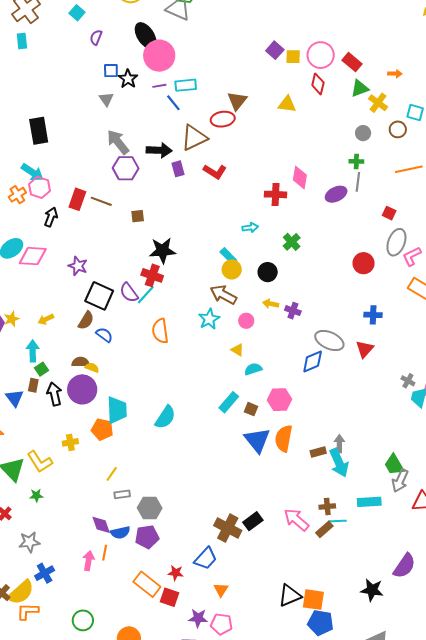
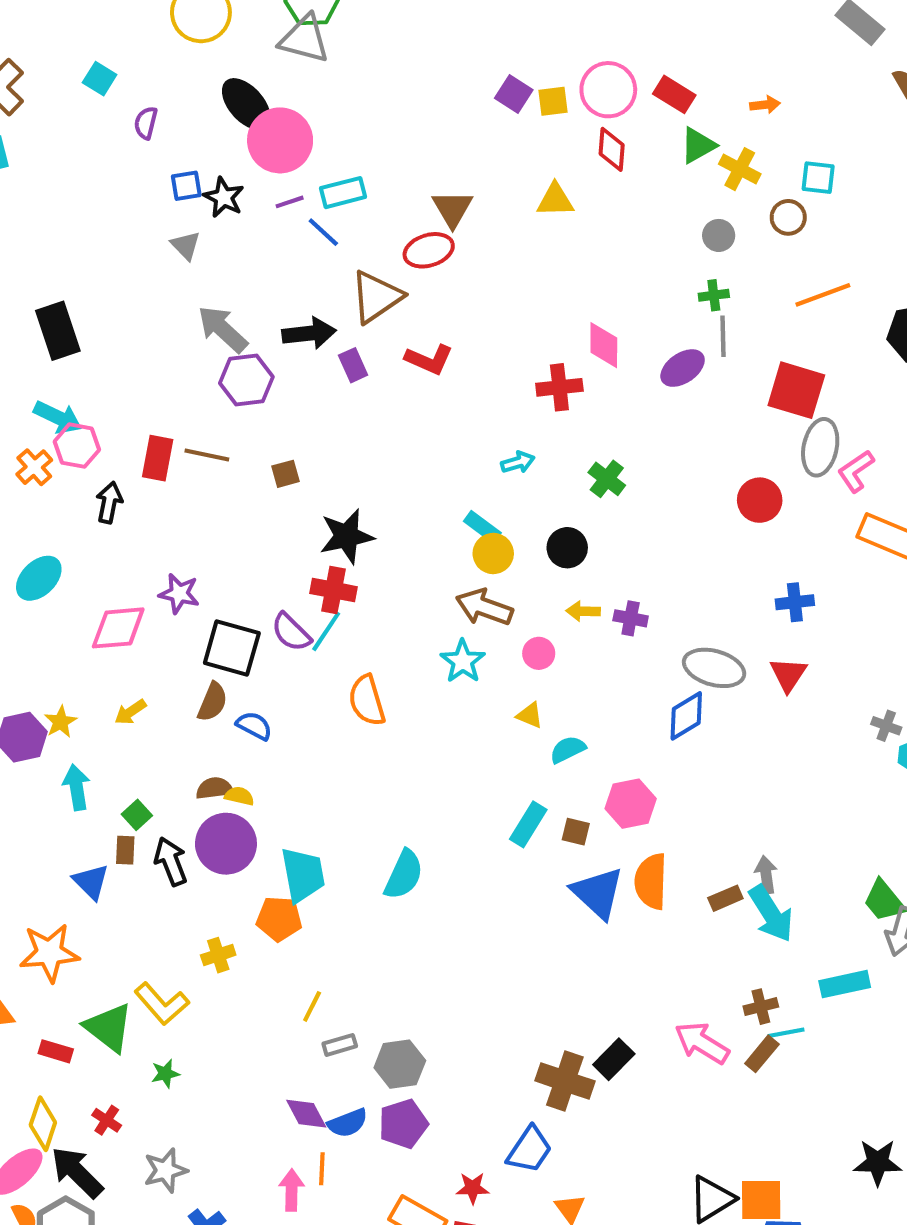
red square: (389, 213) -> (796, 390), size x2.0
pink diamond: (33, 256) -> (118, 628), moved
cyan arrow: (33, 351) -> (76, 787), moved

